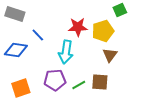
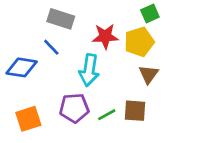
green square: (120, 10) -> (150, 13), moved
gray rectangle: (15, 14) -> (61, 19), moved

